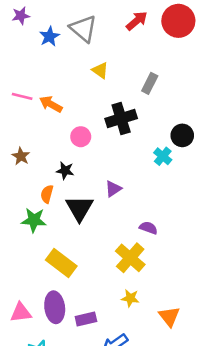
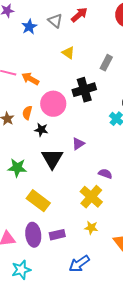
red arrow: (137, 21) -> (79, 15), moved
gray triangle: (83, 29) -> (55, 21), size x0.7
pink circle: (81, 137) -> (53, 104), size x1.6
orange semicircle: (47, 194) -> (27, 113), moved
purple rectangle: (86, 319) -> (57, 235), moved

